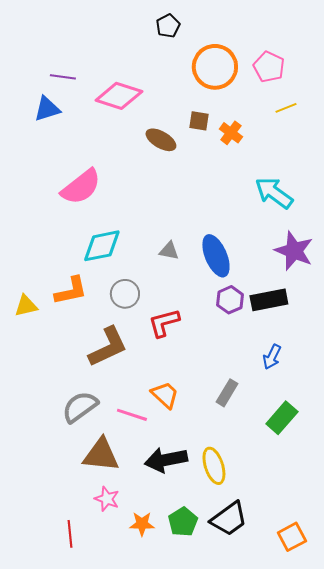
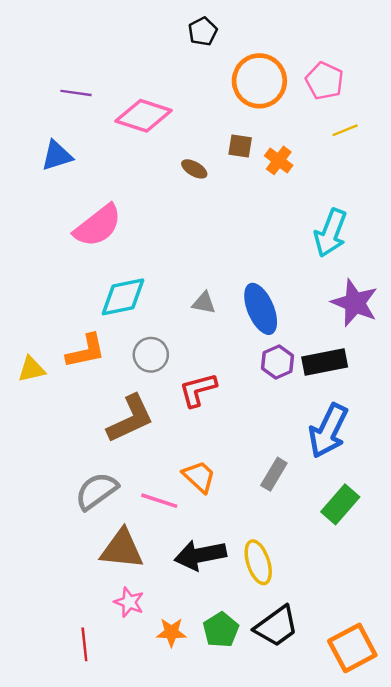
blue triangle: (47, 109) -> (57, 156), moved
brown ellipse: (161, 140) -> (194, 169), size x0.7
cyan arrow: (274, 193) -> (331, 233), turned -105
blue arrow: (272, 357) -> (328, 431), size x1.8
orange square: (292, 537) -> (352, 648), size x1.4

